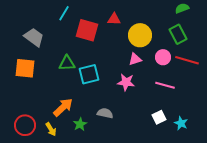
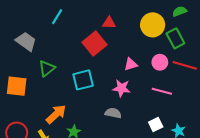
red square: (87, 30) -> (94, 44), moved, turned 35
yellow circle: (140, 35) -> (153, 25), moved
green triangle: (67, 63) -> (47, 68), moved, turned -36
orange square: (25, 68) -> (17, 86), moved
gray semicircle: (105, 113) -> (113, 113), moved

